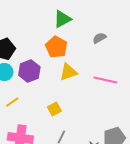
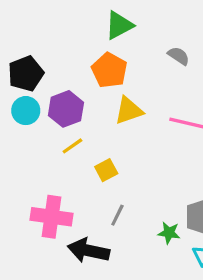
gray semicircle: (99, 38) -> (179, 56), turned 64
yellow line: (12, 102) -> (72, 146), moved

